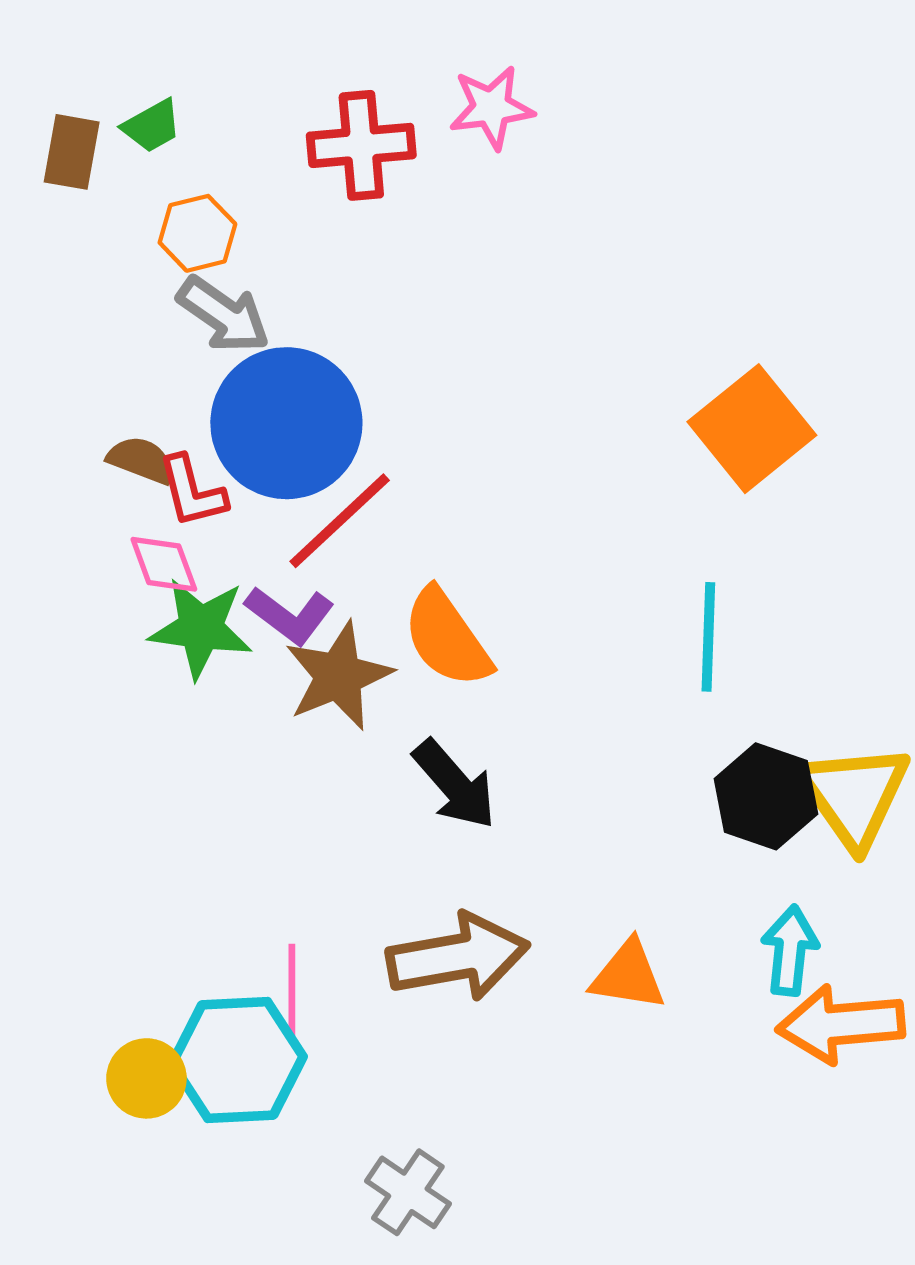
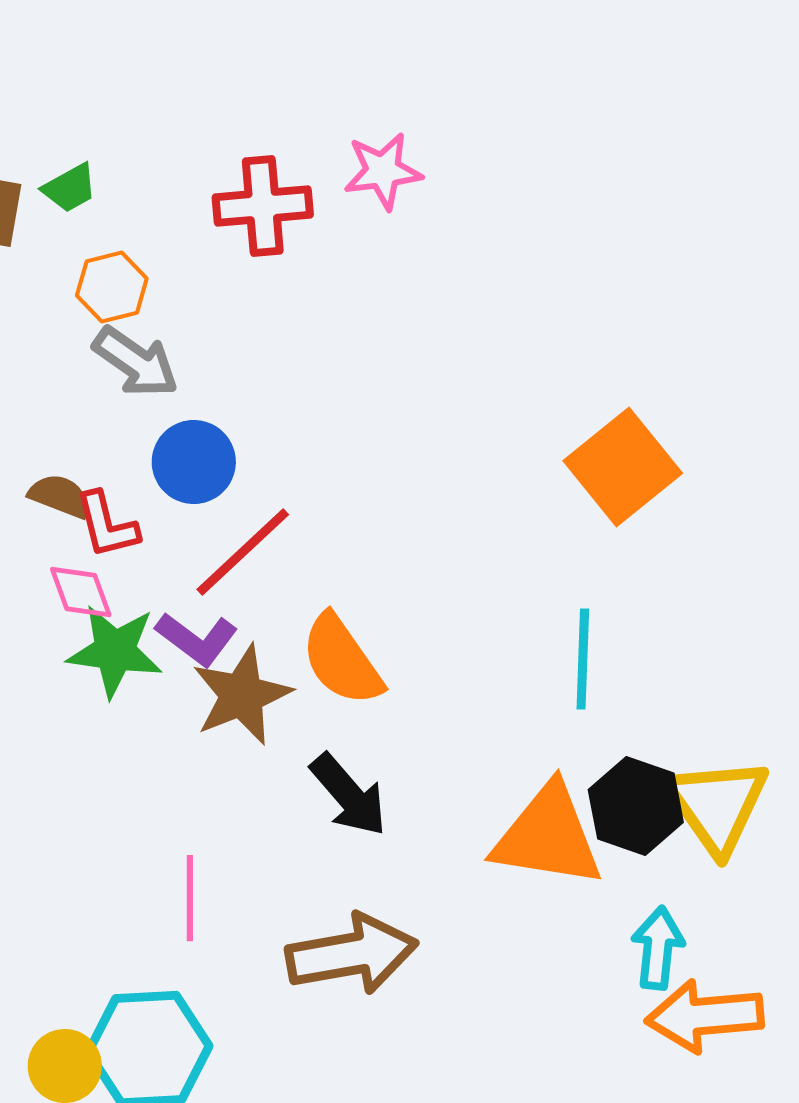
blue circle: (286, 423) -> (194, 462), size x0.6
orange triangle: (628, 975) -> (548, 836), moved, size x1.6
pink line: (292, 991) -> (190, 898), moved

